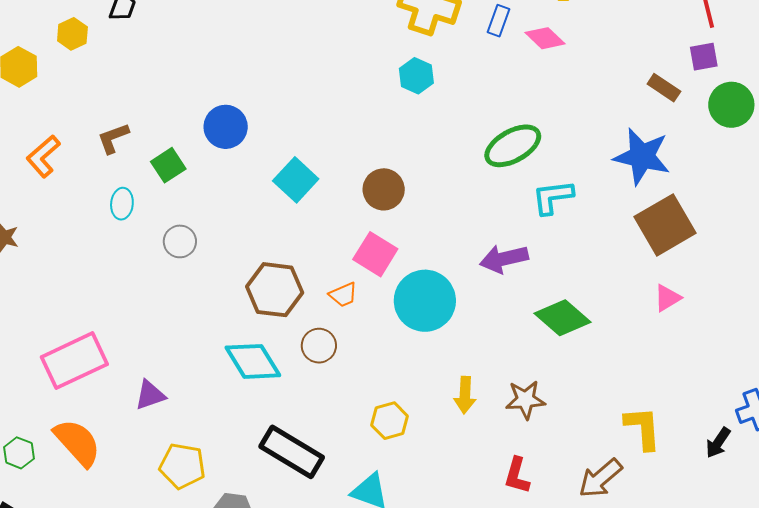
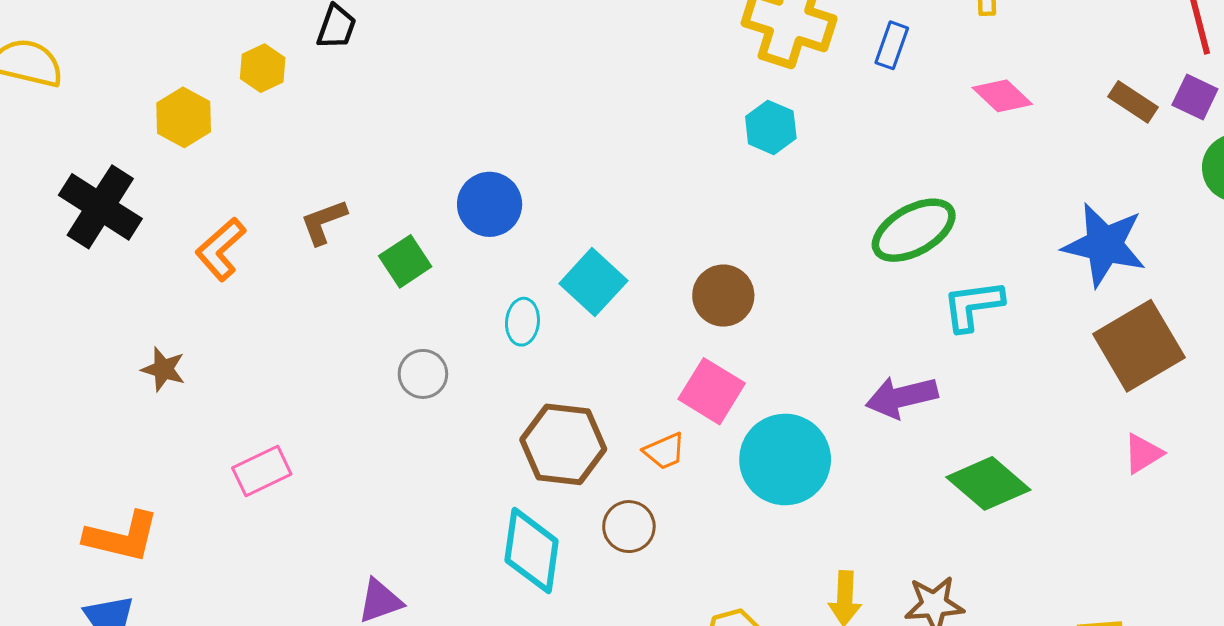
pink diamond: (545, 38) -> (1002, 96), moved
purple square: (704, 57) -> (1195, 97), turned 36
brown rectangle: (664, 88) -> (1133, 102), moved
cyan ellipse: (122, 204) -> (522, 322), moved
pink rectangle: (74, 361) -> (262, 471), moved, size x0.6
cyan diamond: (253, 361) -> (532, 551), turned 40

